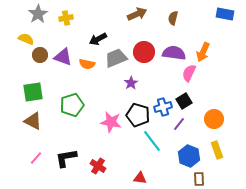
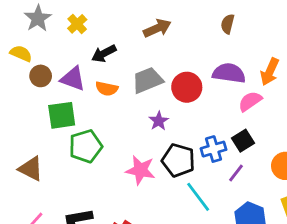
brown arrow: (137, 14) -> (157, 28), moved
yellow cross: (66, 18) -> (77, 24), turned -32
black arrow: (98, 39) -> (104, 53), moved
red circle: (144, 52) -> (187, 87), moved
pink semicircle: (189, 73) -> (250, 101), turned 30
purple star: (131, 83) -> (159, 121), moved
green square: (33, 92) -> (62, 115), moved

